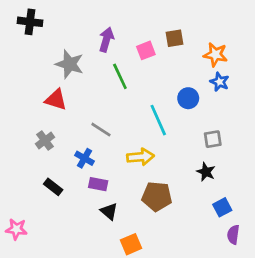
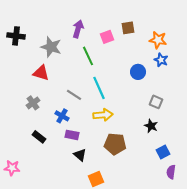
black cross: (30, 22) -> (16, 36), moved
cyan line: (158, 120) -> (99, 88), moved
gray square: (213, 139) -> (156, 102), turned 32

